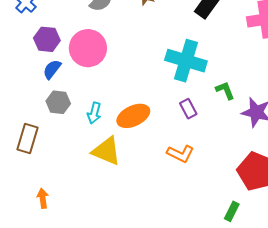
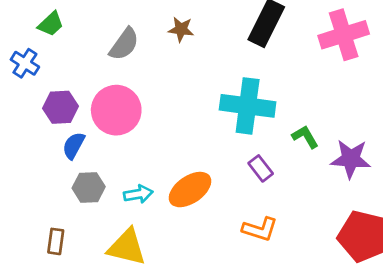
cyan arrow: (94, 113) -> (138, 194), turned -105
brown rectangle: (27, 138) -> (56, 241), size x0.7
yellow triangle: (106, 151) -> (127, 247), moved

